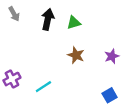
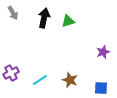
brown star: (76, 55) -> (70, 80), moved
blue square: (110, 95) -> (101, 88), turned 32

